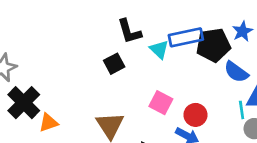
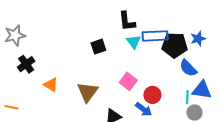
black L-shape: (129, 31) -> (127, 21), moved
black cross: (24, 103) -> (26, 64), size x0.7
orange triangle: (49, 123) -> (51, 85), moved, turned 42

